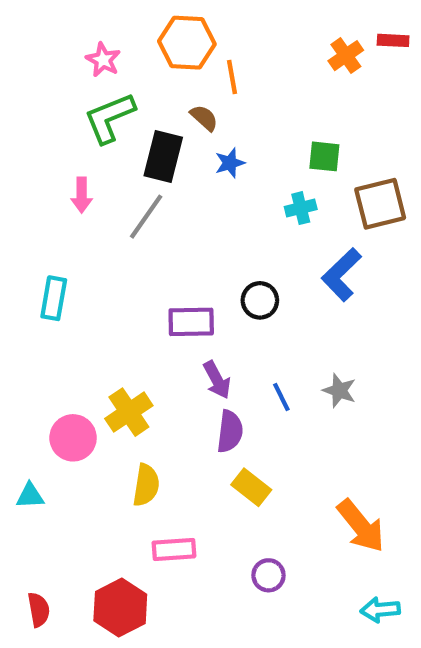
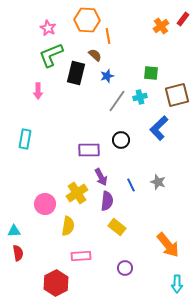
red rectangle: (393, 40) -> (183, 19), turned -56
gray line: (146, 217) -> (117, 101), moved
yellow cross: (129, 412) -> (77, 193), moved
pink circle: (73, 438) -> (45, 204), moved
red semicircle: (39, 610) -> (18, 253), moved
cyan arrow: (380, 610) -> (177, 284), turned -84

